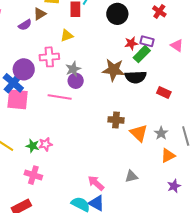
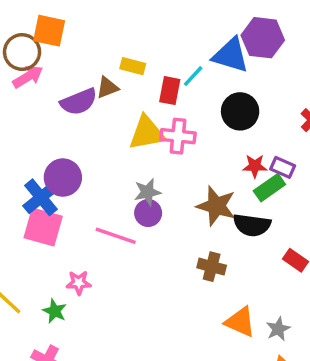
purple semicircle: (25, 25) -> (79, 102), size x1.5
yellow triangle: (67, 36) -> (147, 133), size x1.6
pink cross: (49, 57) -> (178, 136), moved
brown cross: (116, 120) -> (212, 267), moved
orange triangle: (139, 133) -> (240, 322), turned -30
pink star: (46, 144) -> (79, 283), moved

